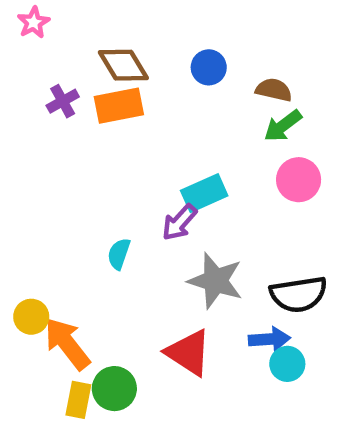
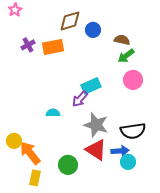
brown diamond: (123, 65) -> (70, 21), moved, turned -75
cyan semicircle: (119, 254) -> (53, 113), turned 72
red triangle: (188, 353) -> (96, 150), moved
green circle: (114, 389) -> (68, 165), moved

